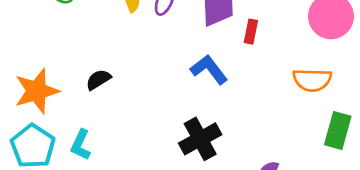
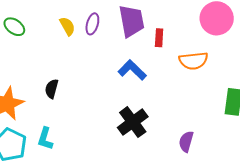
black semicircle: (98, 80) -> (52, 89), turned -36
orange semicircle: (312, 80) -> (193, 61), moved

